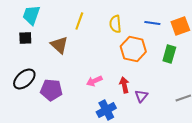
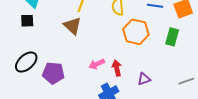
brown triangle: (59, 45) -> (72, 26), moved
red arrow: (124, 85) -> (117, 68), moved
purple triangle: (141, 96) -> (144, 79), turned 32

